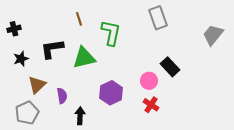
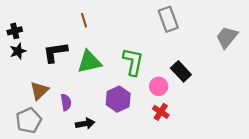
green L-shape: (111, 33) -> (133, 62), moved
black star: (21, 59) -> (18, 51), moved
black arrow: (80, 116) -> (85, 124), turned 78

